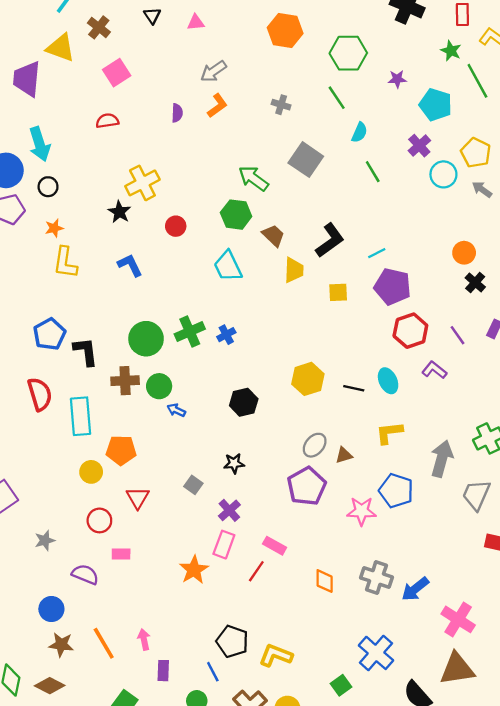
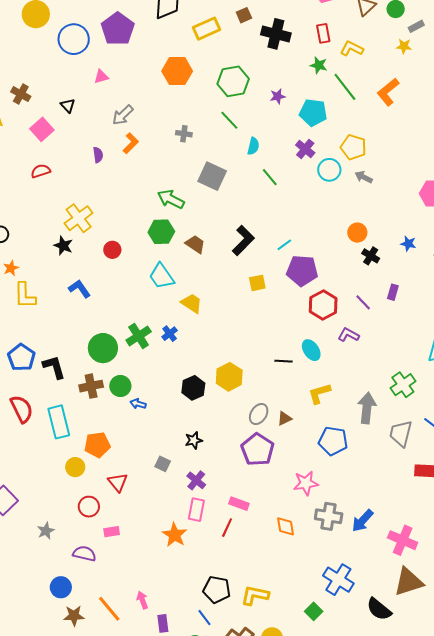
black triangle: (152, 16) -> (68, 106), moved
yellow trapezoid: (294, 270) -> (192, 303), moved, turned -50
yellow hexagon: (308, 379) -> (229, 377), moved
pink star: (361, 511) -> (306, 483), moved

